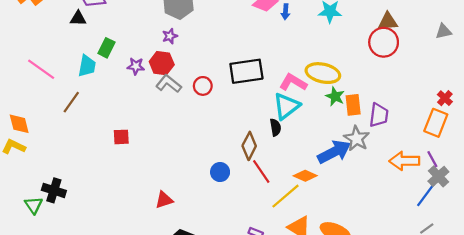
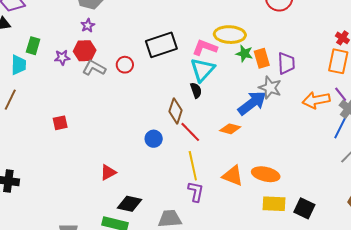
yellow line: (285, 196) -> (193, 166), moved, turned -52

